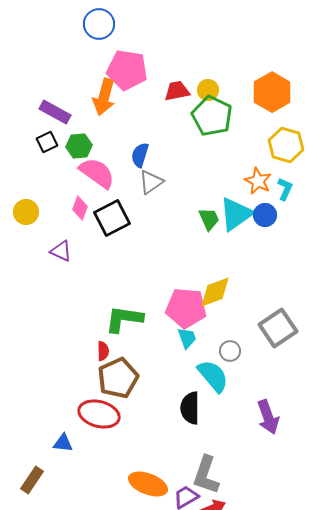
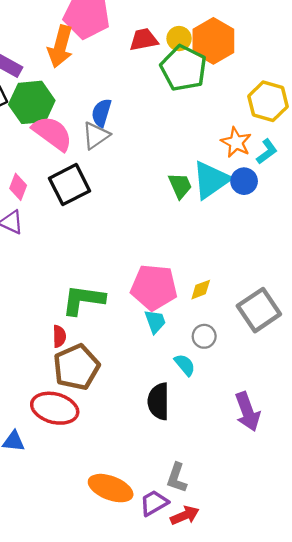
orange hexagon: (272, 92) -> (213, 41), moved
green hexagon: (79, 146) -> (32, 102), size x1.5
gray triangle: (151, 182) -> (96, 136), moved
cyan L-shape: (285, 189) -> (267, 151), turned 30
pink diamond: (80, 208) -> (18, 187), moved
yellow diamond: (215, 292) -> (201, 290), moved, size x0.6
cyan semicircle: (213, 376) -> (185, 365), size x0.6
gray L-shape: (206, 475) -> (177, 478), size x0.7

